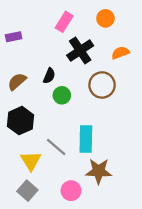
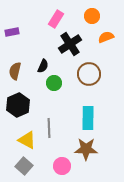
orange semicircle: (120, 53) -> (106, 37), moved
brown semicircle: (17, 82) -> (15, 71), turned -36
cyan rectangle: (86, 139) -> (88, 118), moved
gray line: (56, 147) -> (49, 128), turned 48
yellow triangle: (31, 161) -> (27, 140), turned -30

